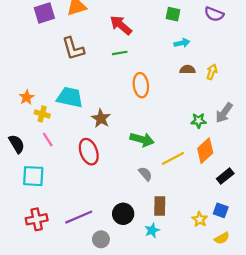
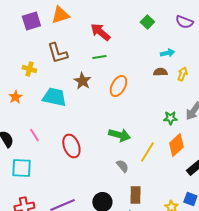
green square: (173, 14) -> (147, 22), turned 32
cyan arrow: (182, 43) -> (167, 53), moved
orange ellipse: (141, 85) -> (118, 86), turned 35
yellow cross: (42, 114) -> (29, 69), moved
brown star: (101, 118) -> (82, 81), moved
yellow line: (173, 158) -> (147, 152), turned -30

